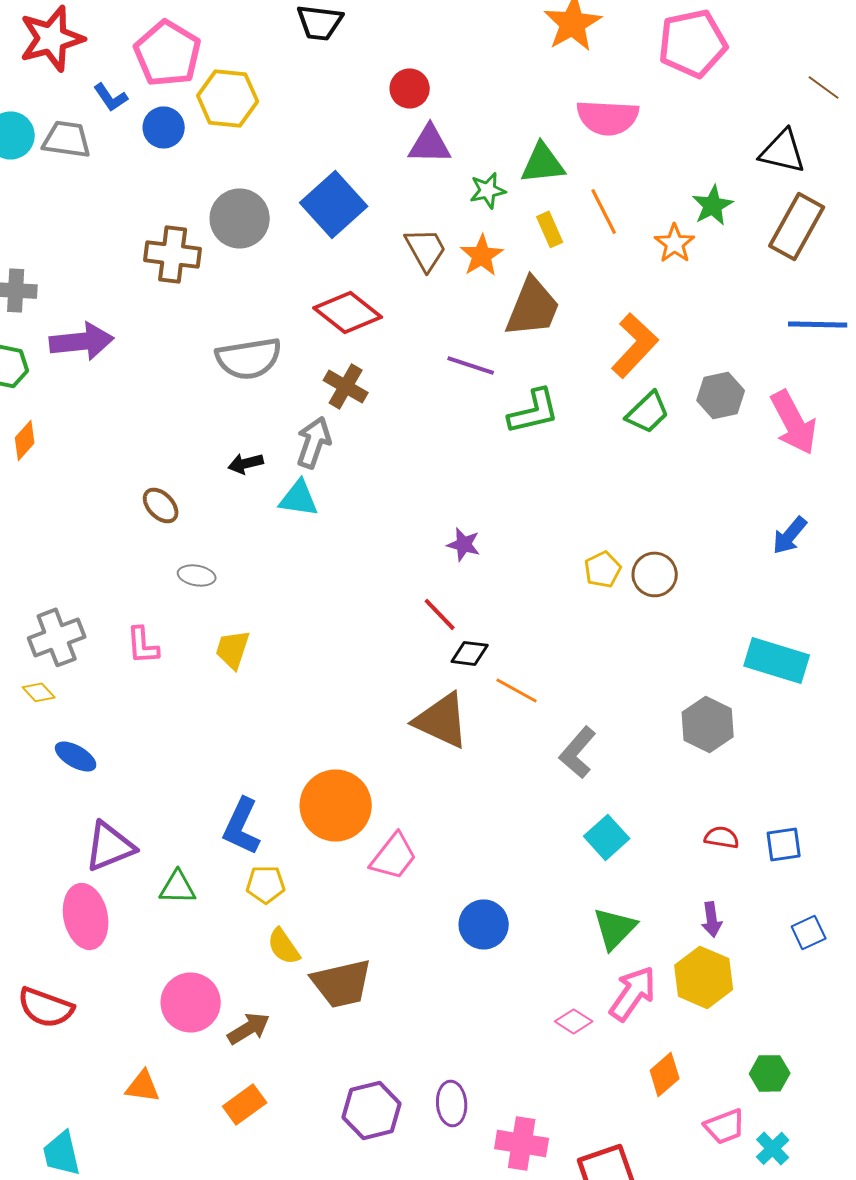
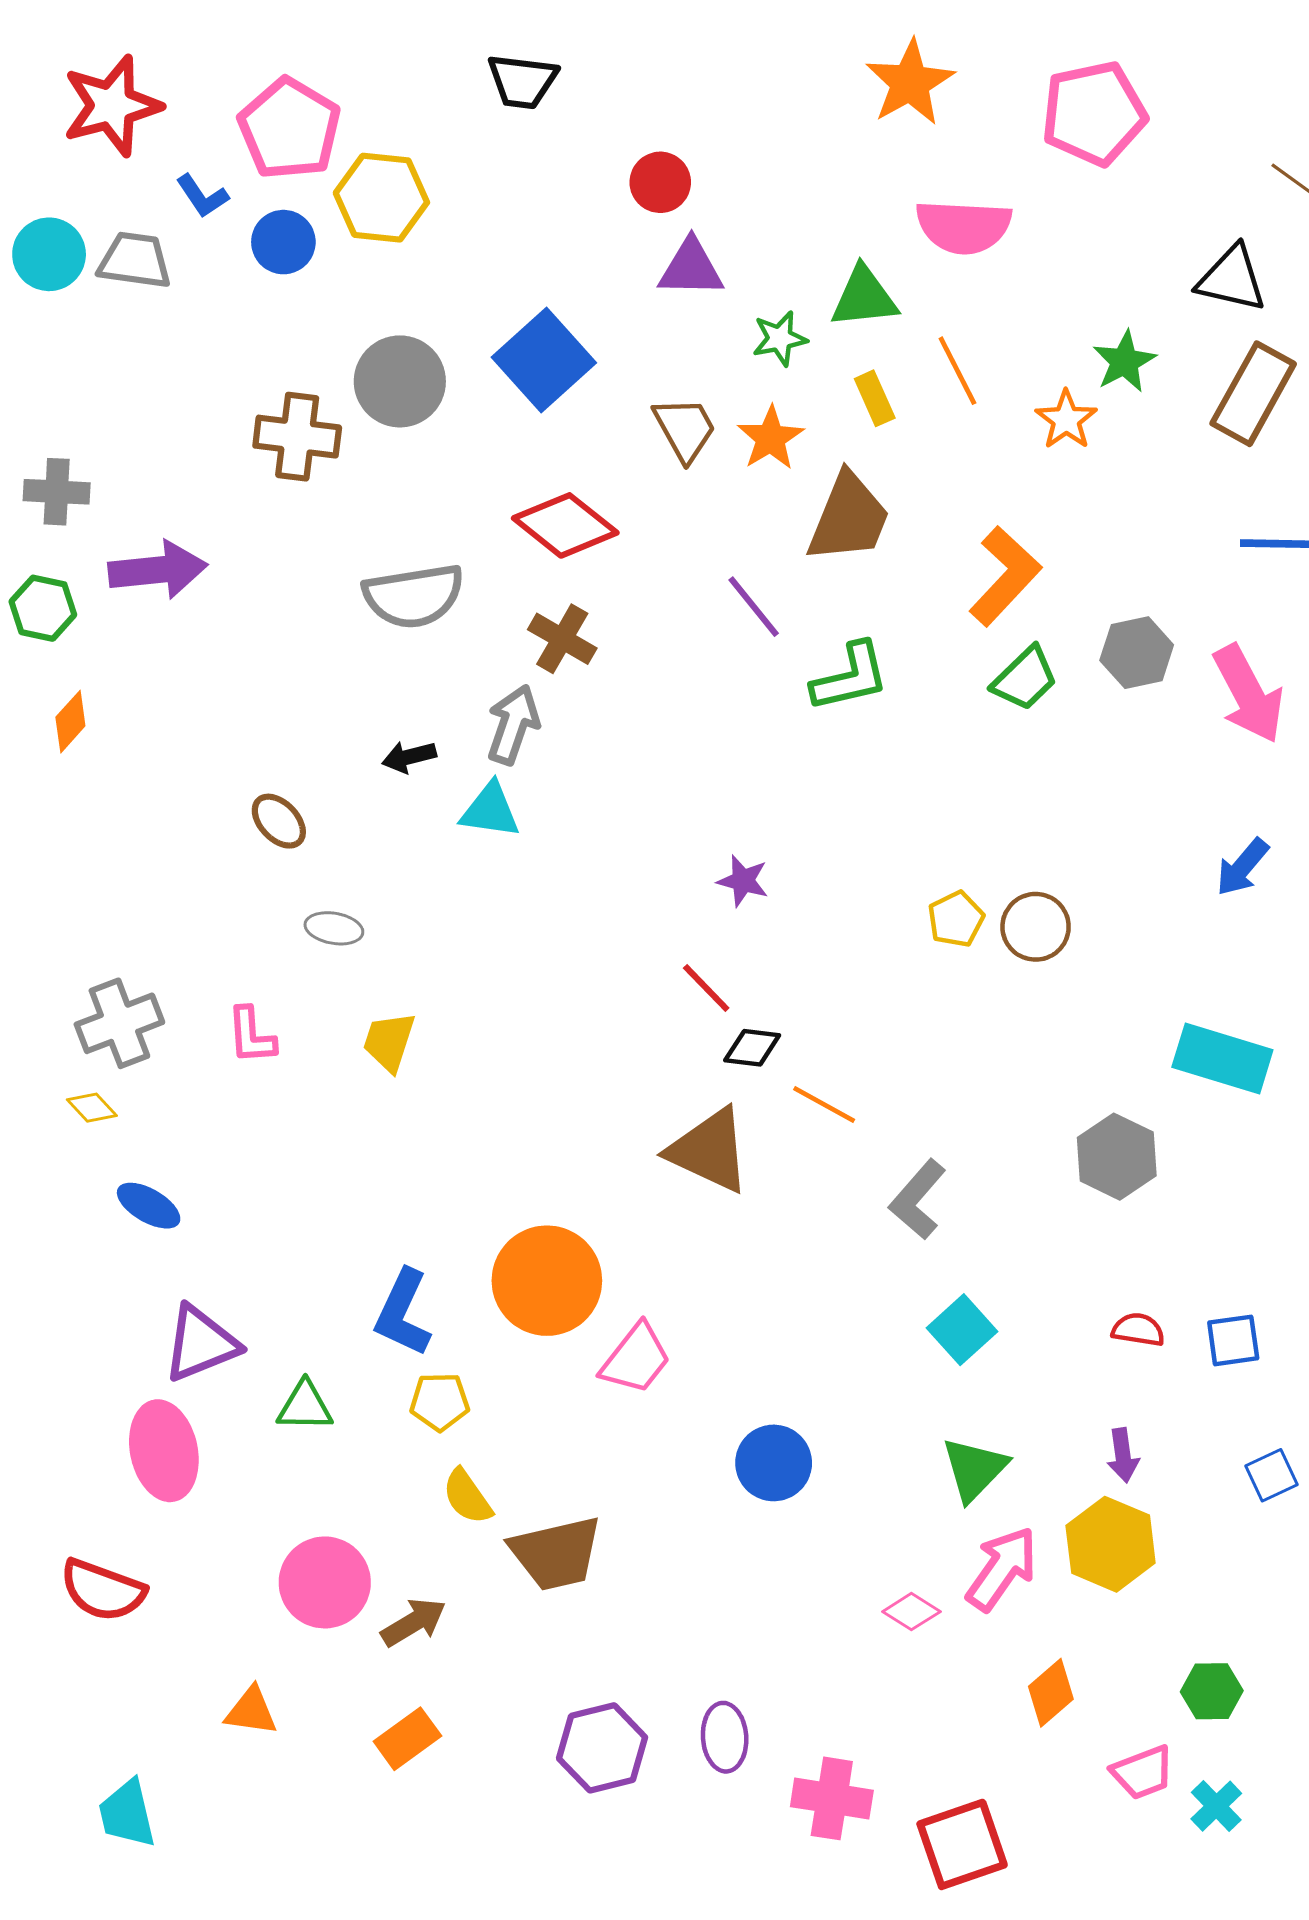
purple line: (471, 365) -> (754, 607), turned 33

